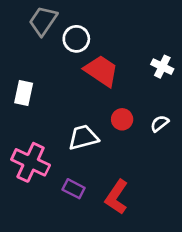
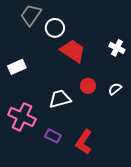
white rectangle: (24, 93) -> (17, 67), turned 54

